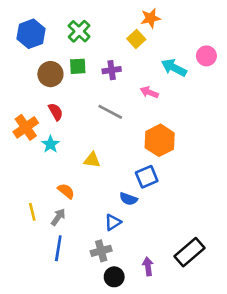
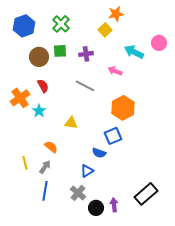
gray cross: (101, 251) -> (78, 193), turned -35
black circle: (114, 277) -> (96, 208), moved

